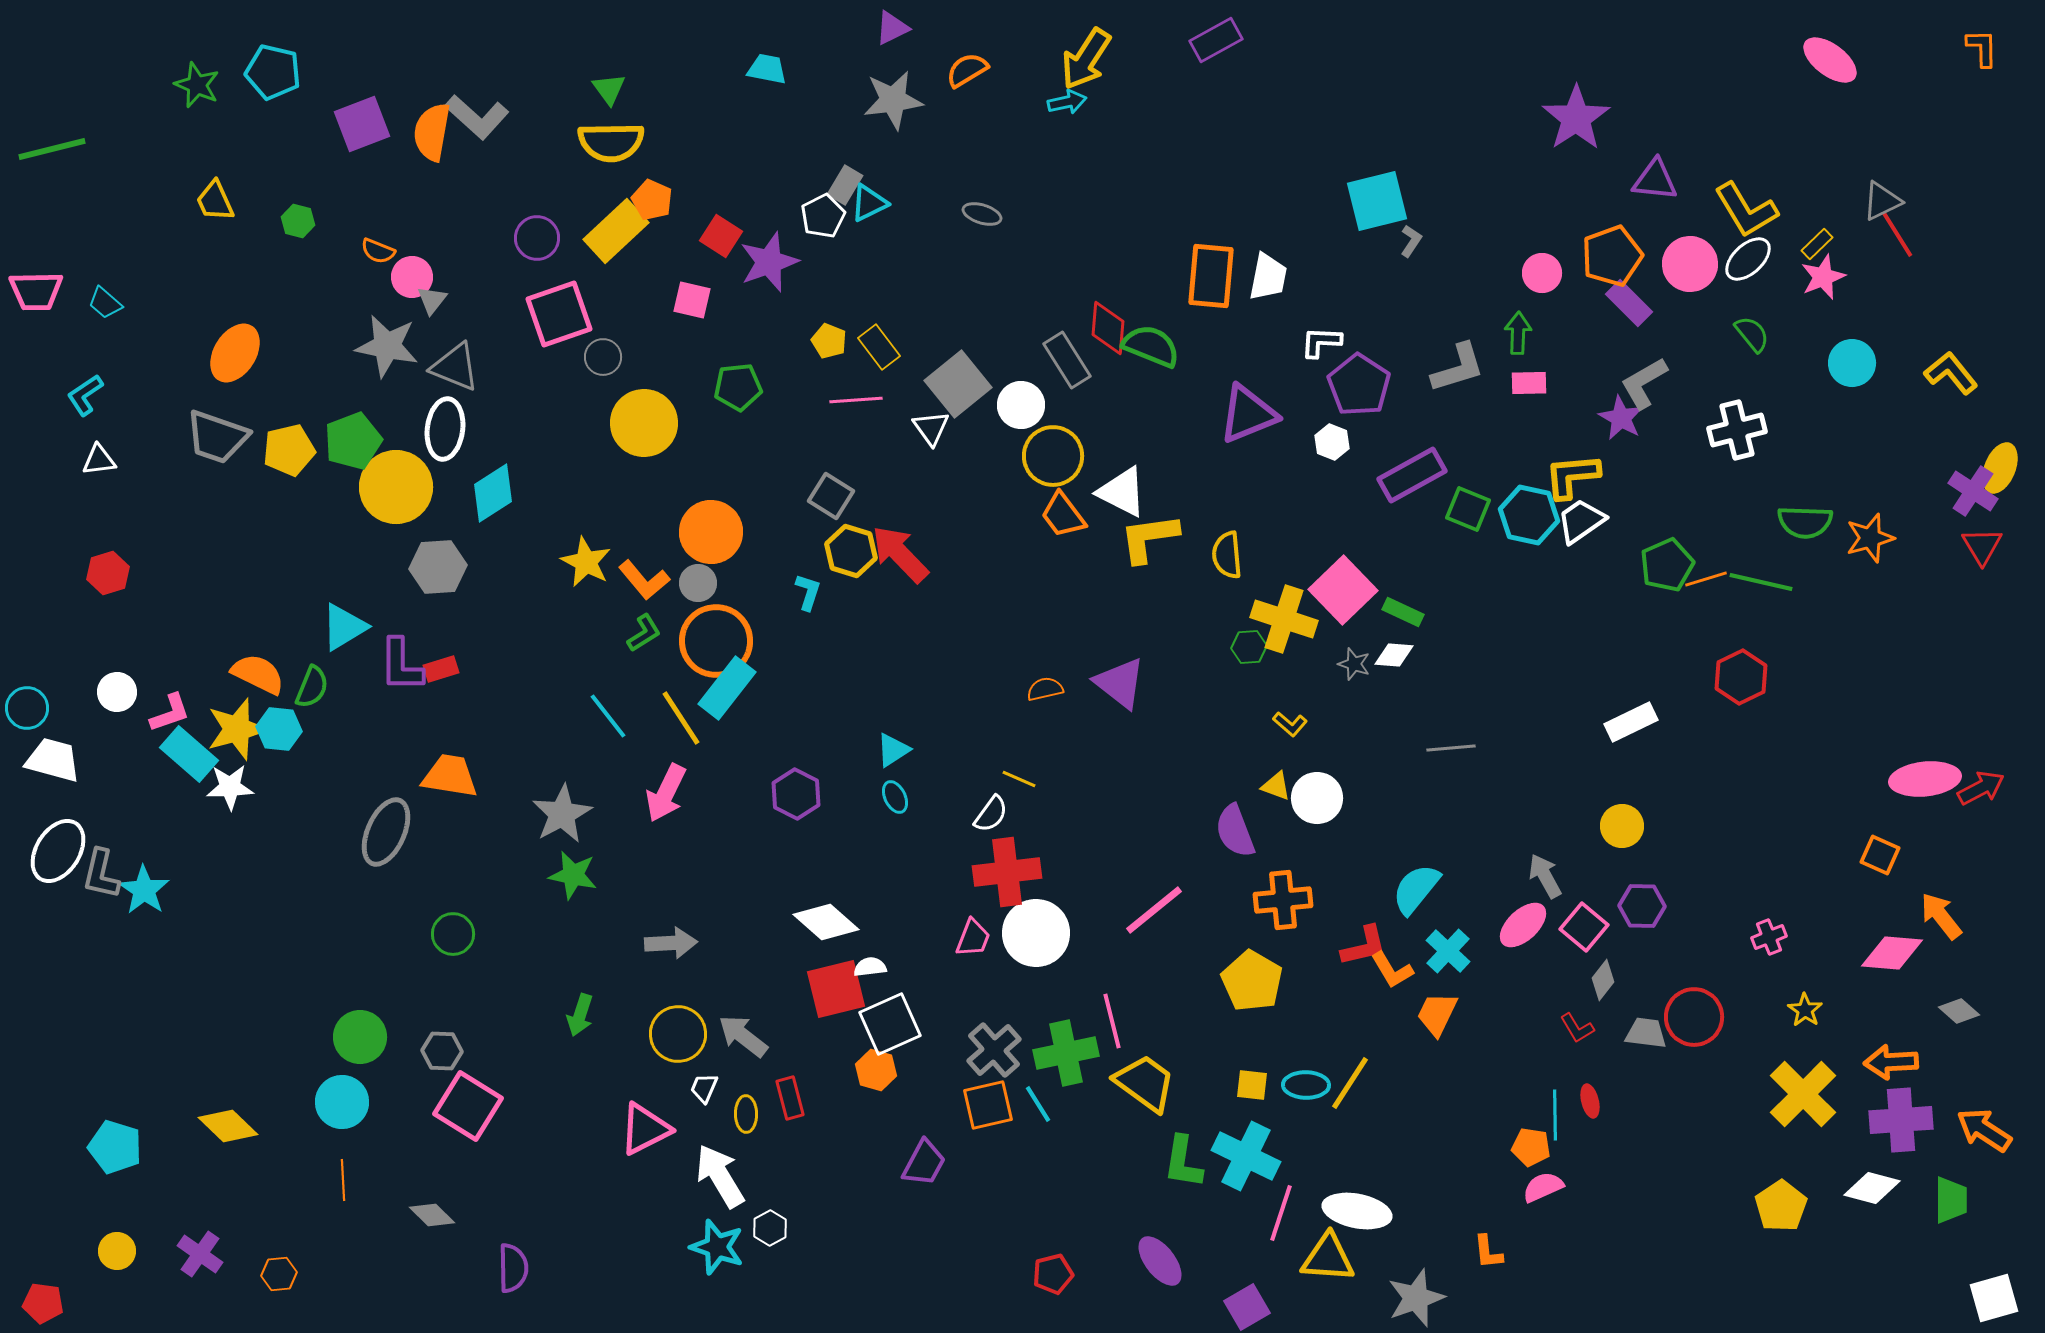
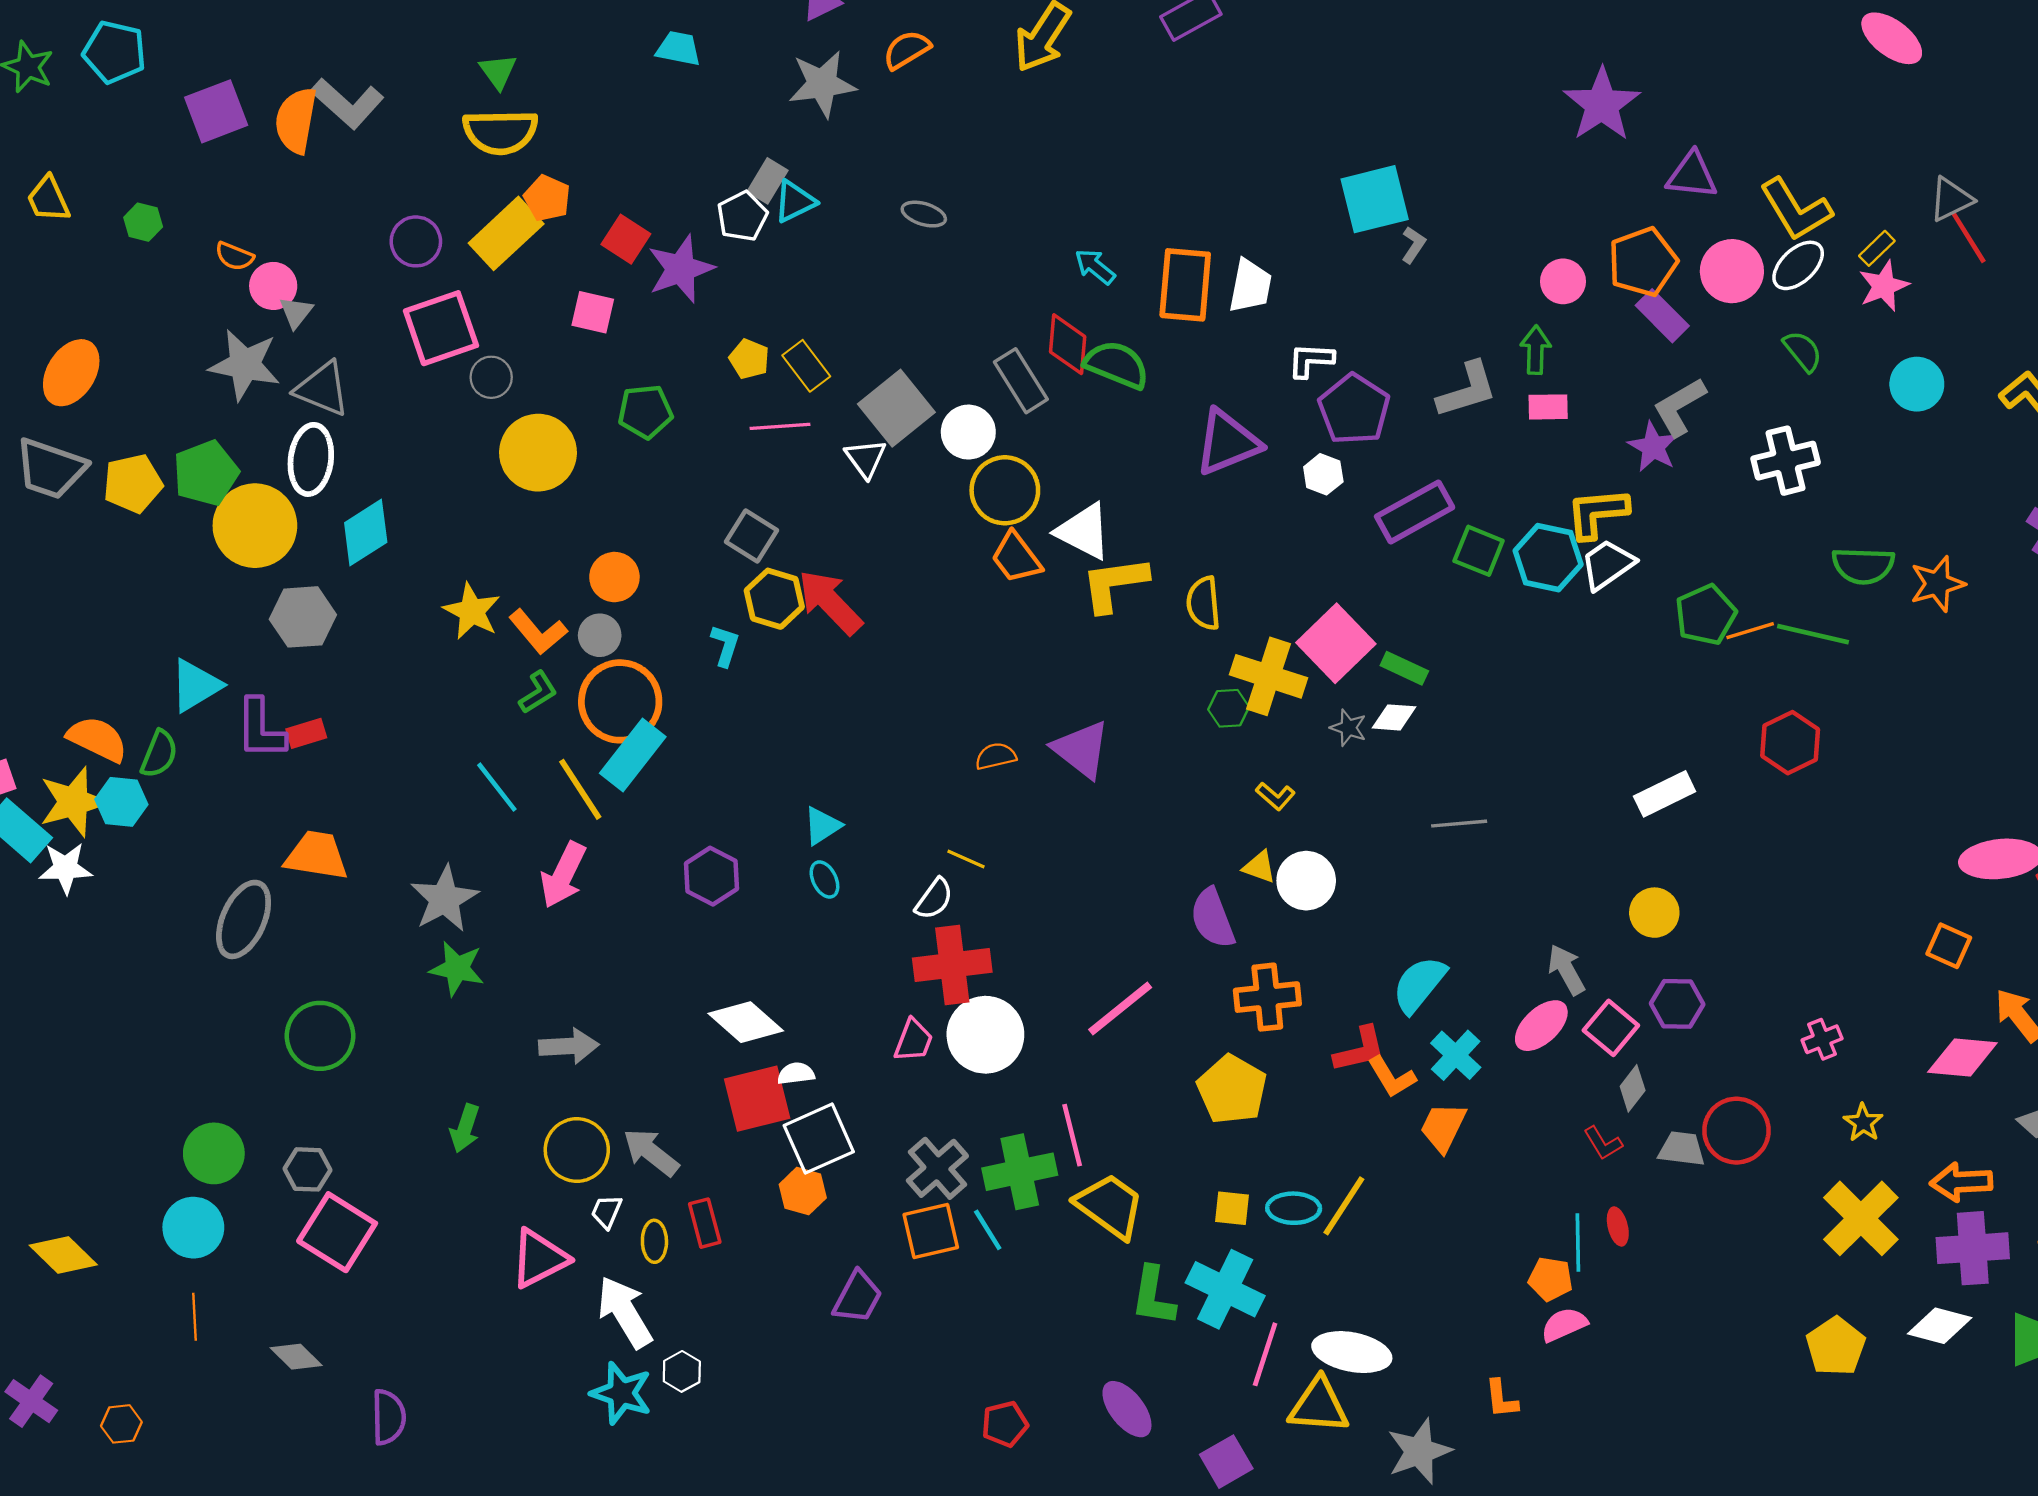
cyan arrow: (1067, 102) -> (1095, 267), moved, turned -129
orange circle: (711, 532) -> (614, 577), size x0.7
green circle: (453, 934) -> (320, 1036), size x1.4

